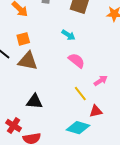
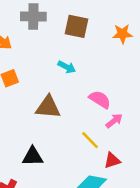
brown triangle: (28, 61) -> (48, 107), moved
pink semicircle: (76, 61) -> (100, 99), moved

